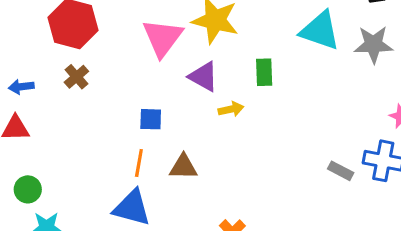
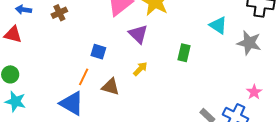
cyan triangle: (320, 31) -> (218, 25), size x0.7
green rectangle: (264, 72) -> (184, 53), moved
yellow arrow: (231, 109) -> (140, 69), moved, turned -49

